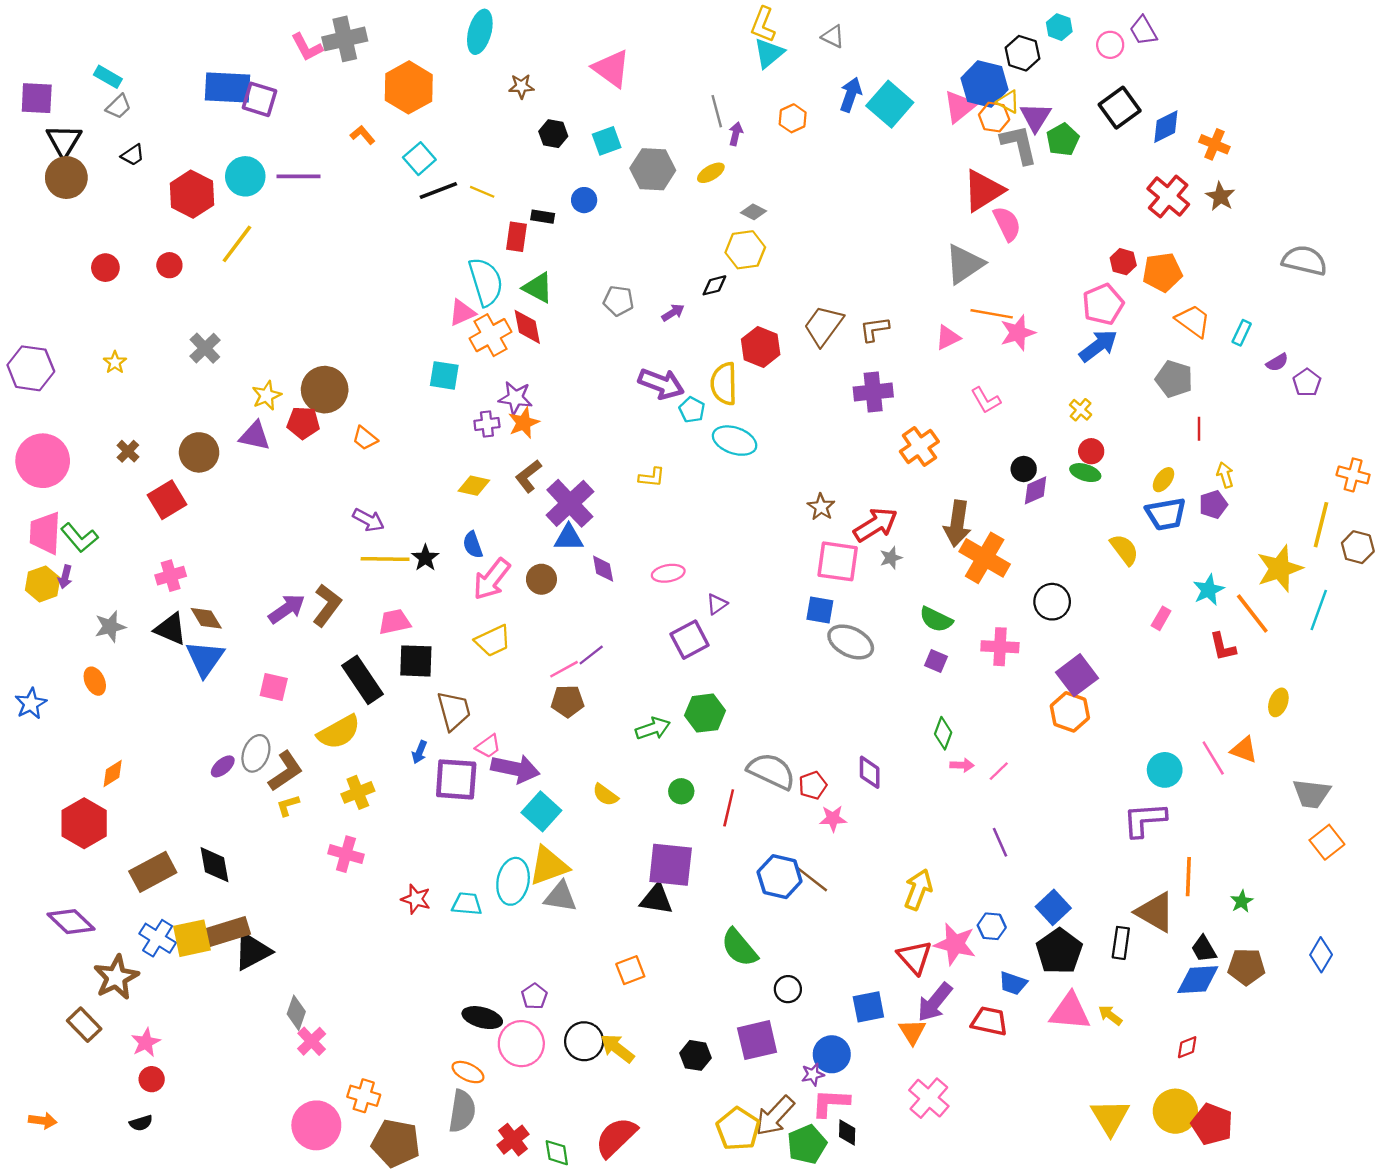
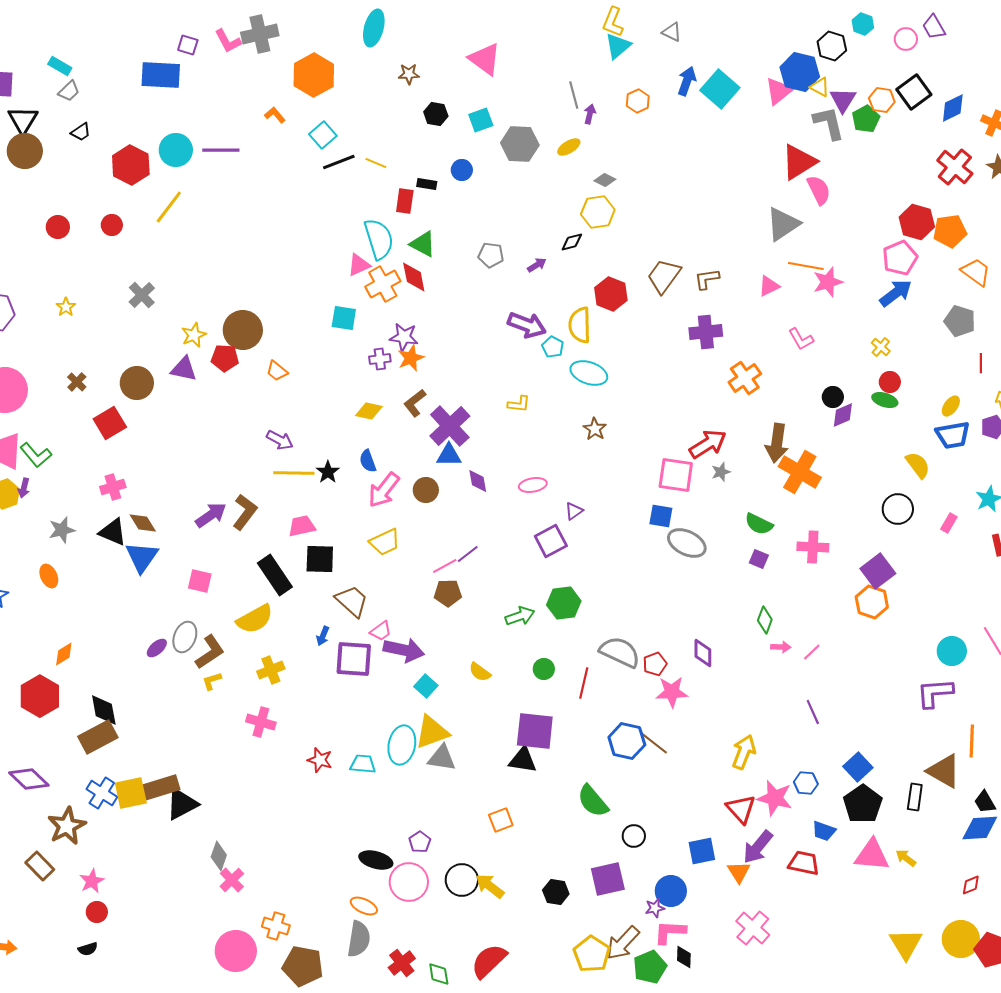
purple square: (259, 99) -> (188, 45), moved, size x0.7
orange hexagon: (994, 117) -> (882, 100), moved
red hexagon: (1123, 262) -> (917, 222), size x1.6
brown star: (821, 507) -> (595, 429), moved
black circle: (1052, 602) -> (898, 509), moved
brown trapezoid: (454, 711) -> (352, 601), turned -33
cyan square: (541, 811) -> (426, 686), size x0.7
pink star: (833, 819) -> (672, 692), size x1.4
black diamond: (214, 865) -> (104, 710), moved

